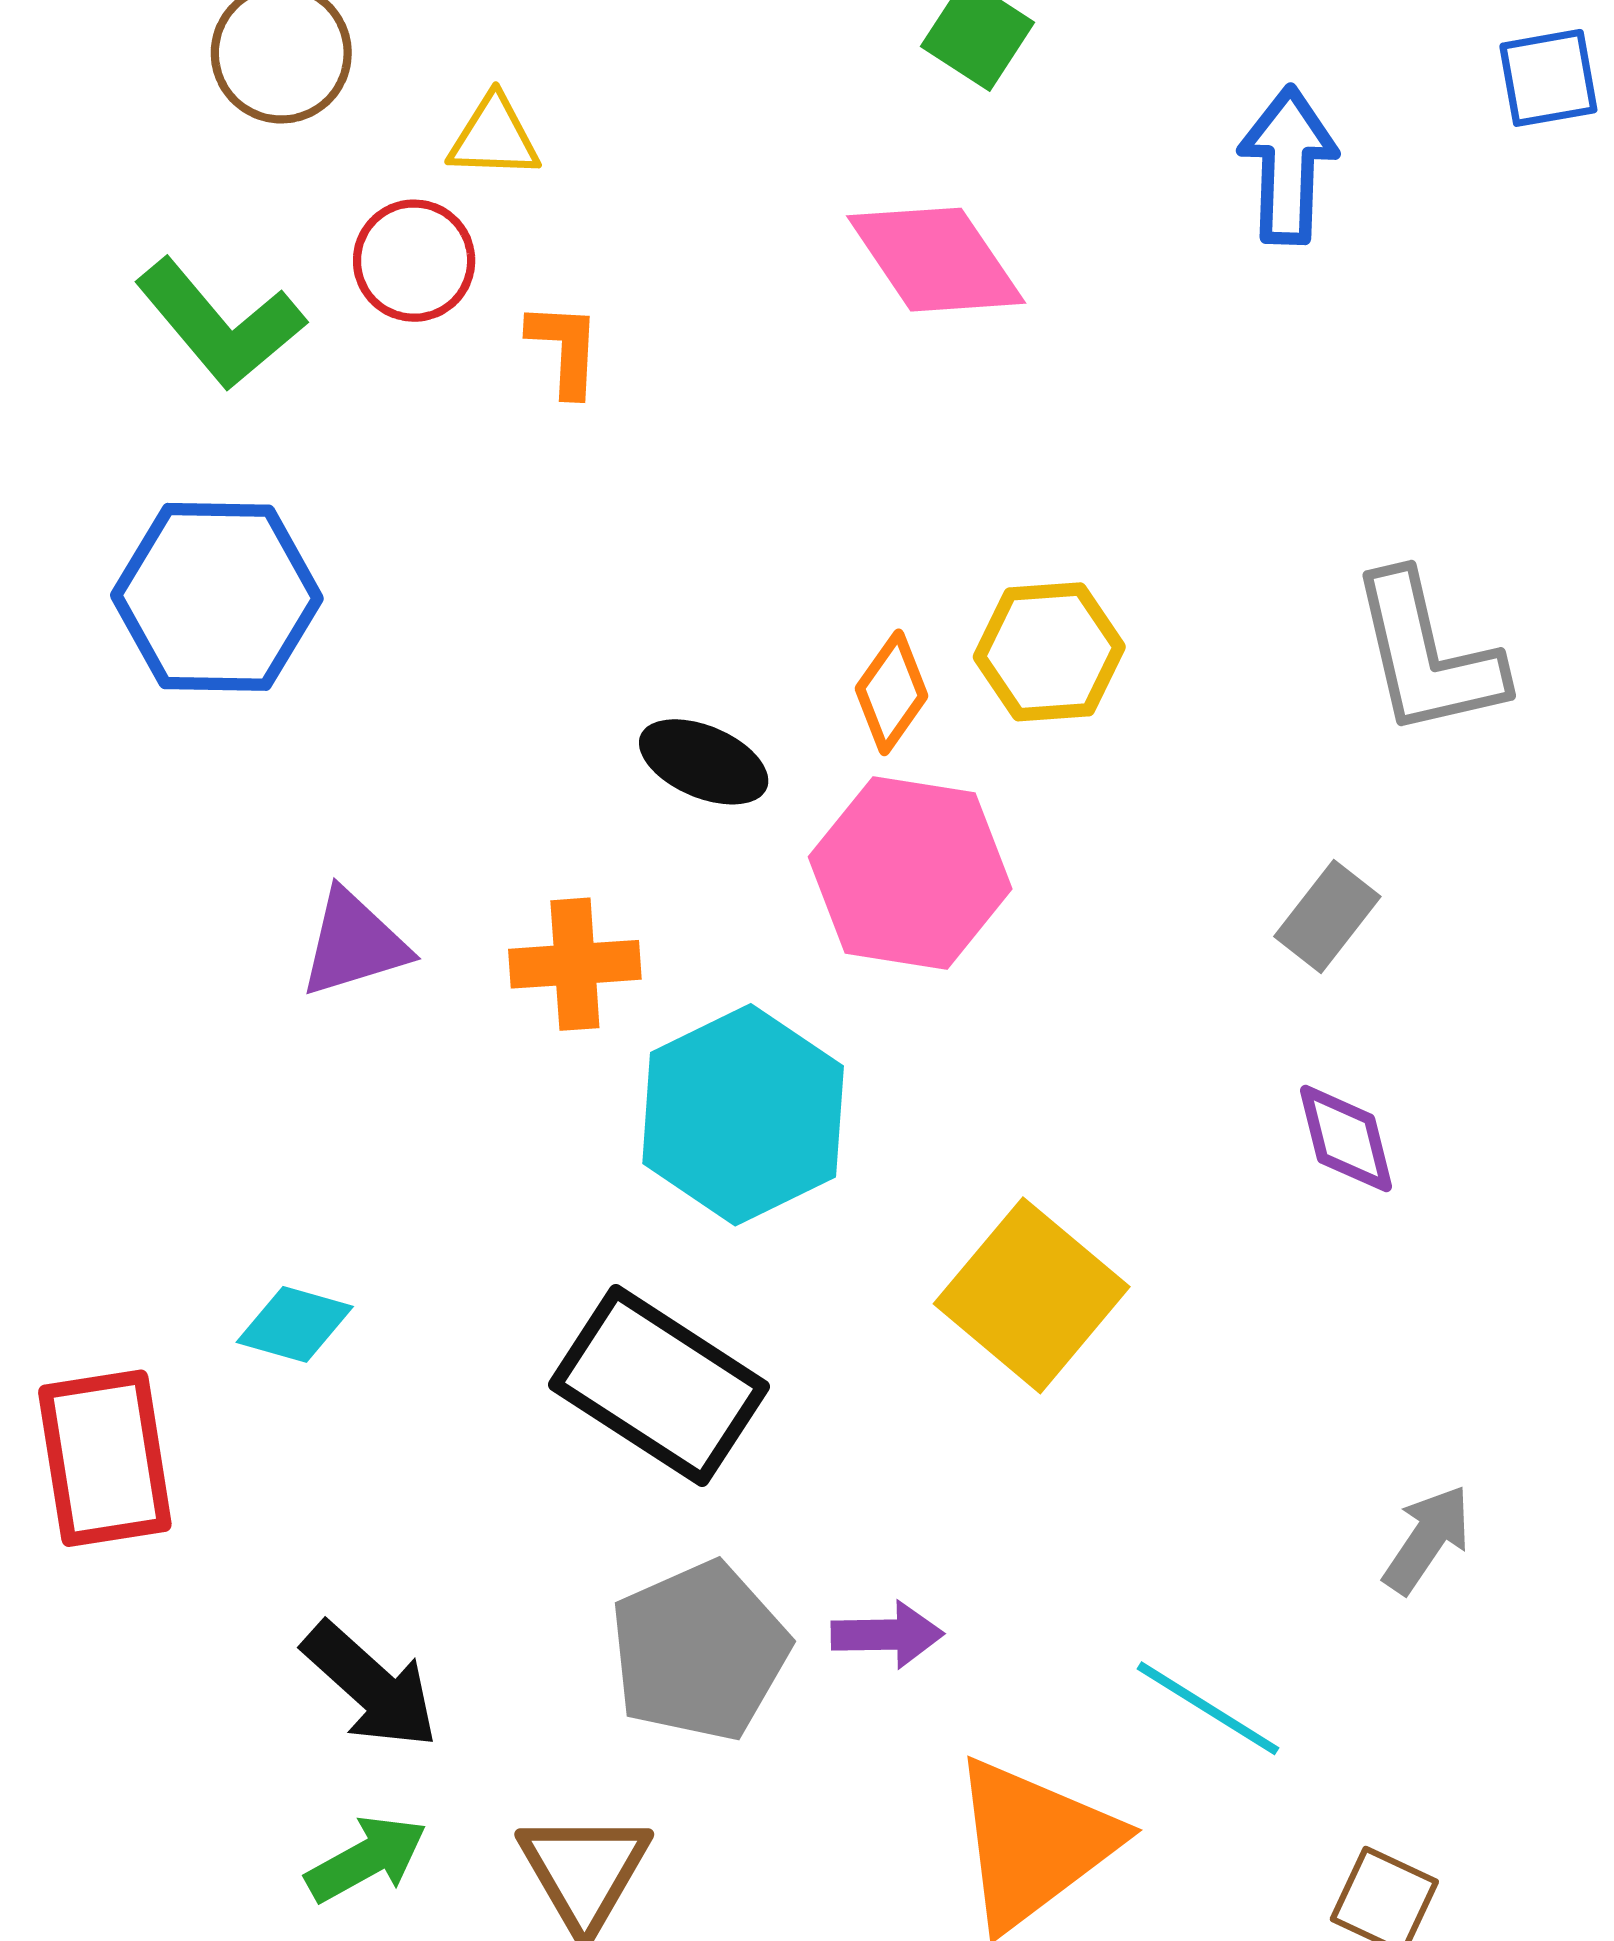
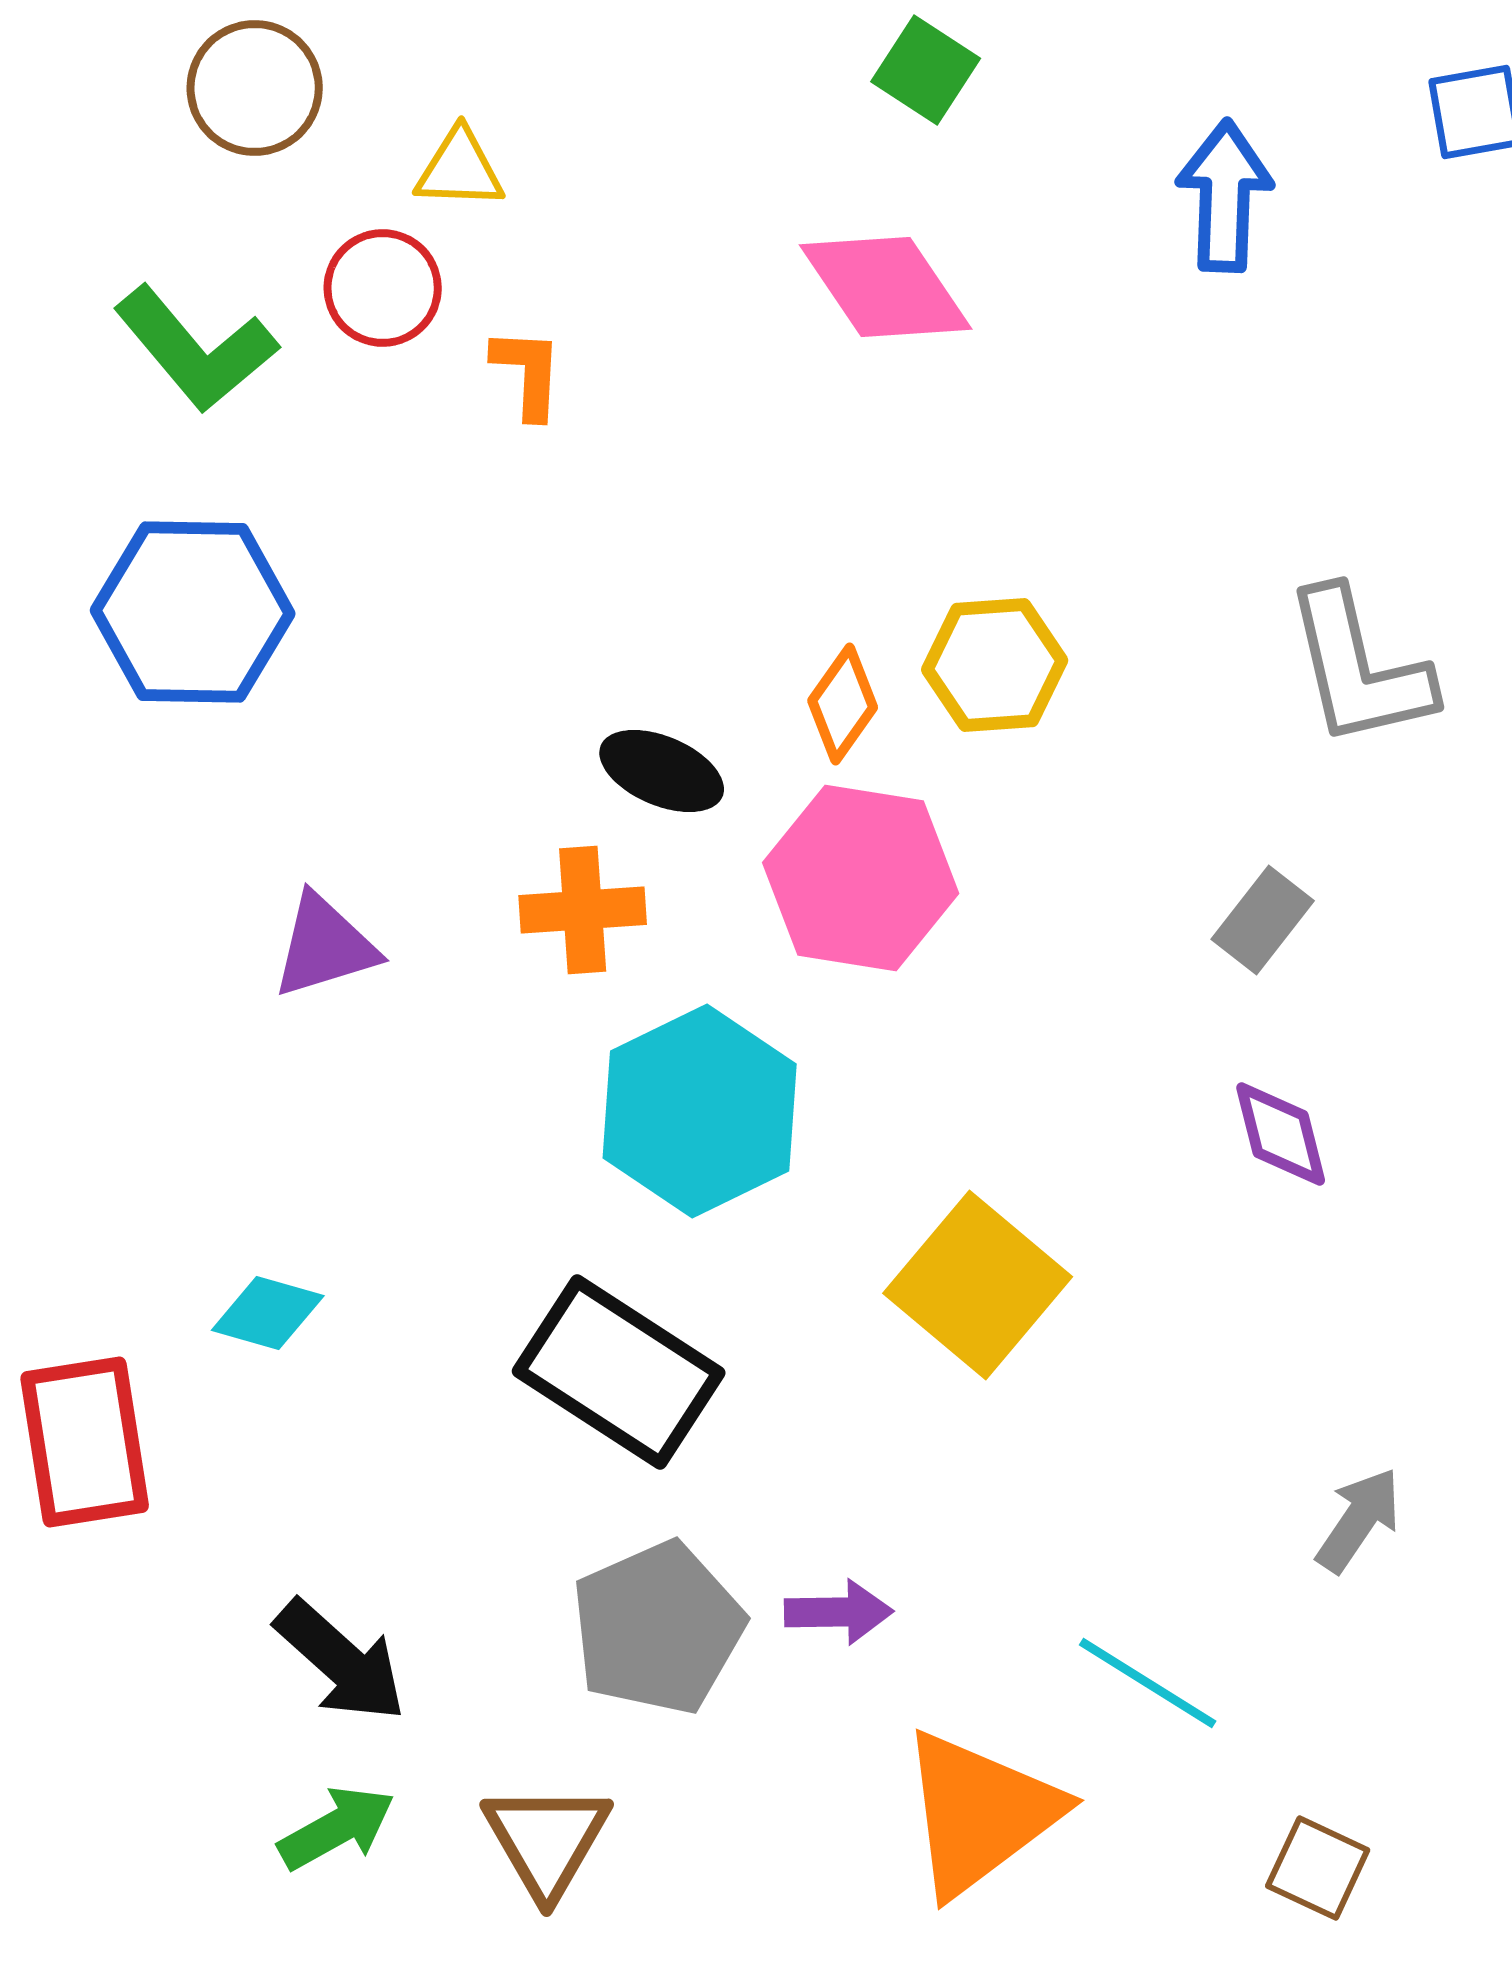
orange cross: (575, 964) -> (583, 910), moved

